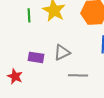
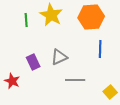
purple rectangle: (36, 57) -> (33, 62), turned 56

